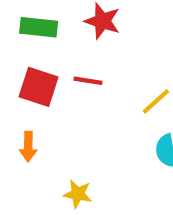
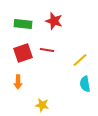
red square: (39, 87) -> (23, 53), turned -36

